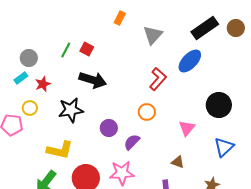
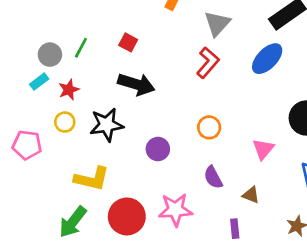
green line: (66, 50) -> (81, 48), moved
red L-shape: (158, 79) -> (208, 63), moved
yellow circle: (30, 108) -> (65, 122), moved
purple semicircle: (132, 142) -> (213, 177), moved, turned -72

